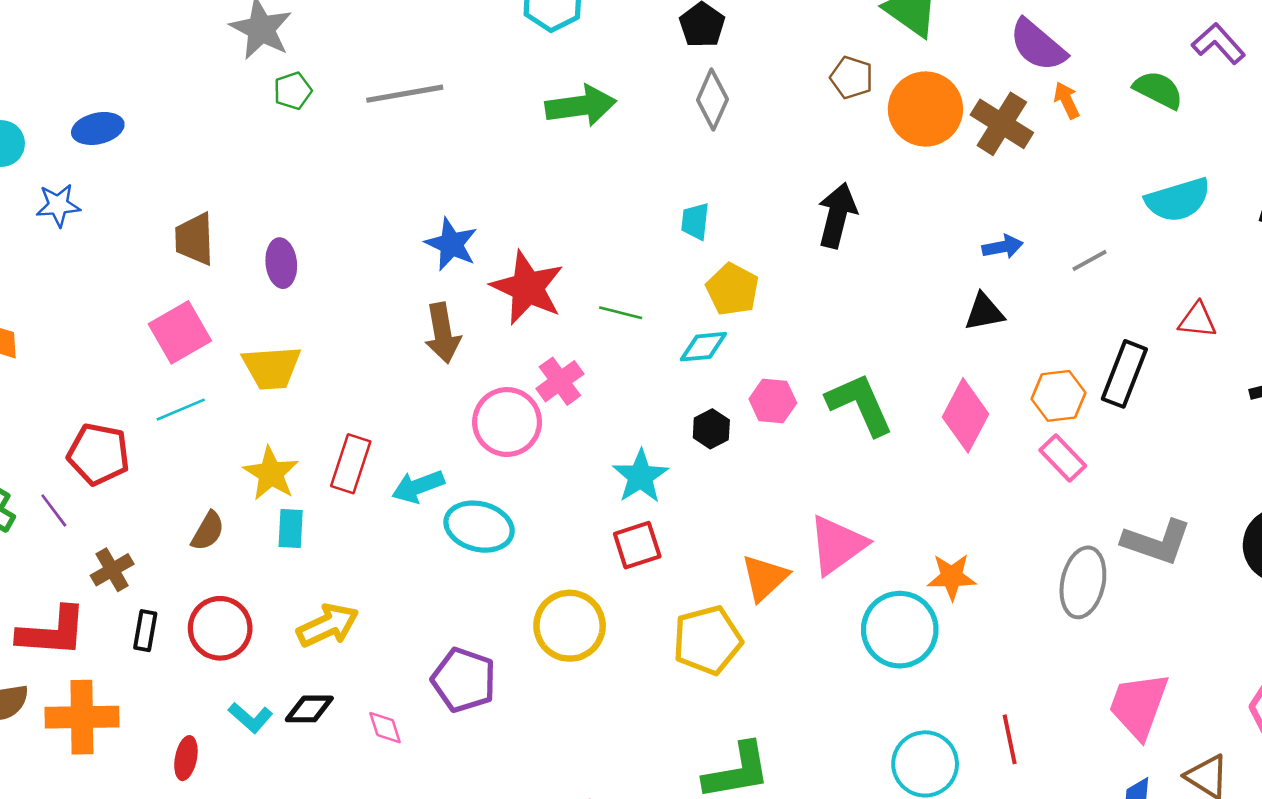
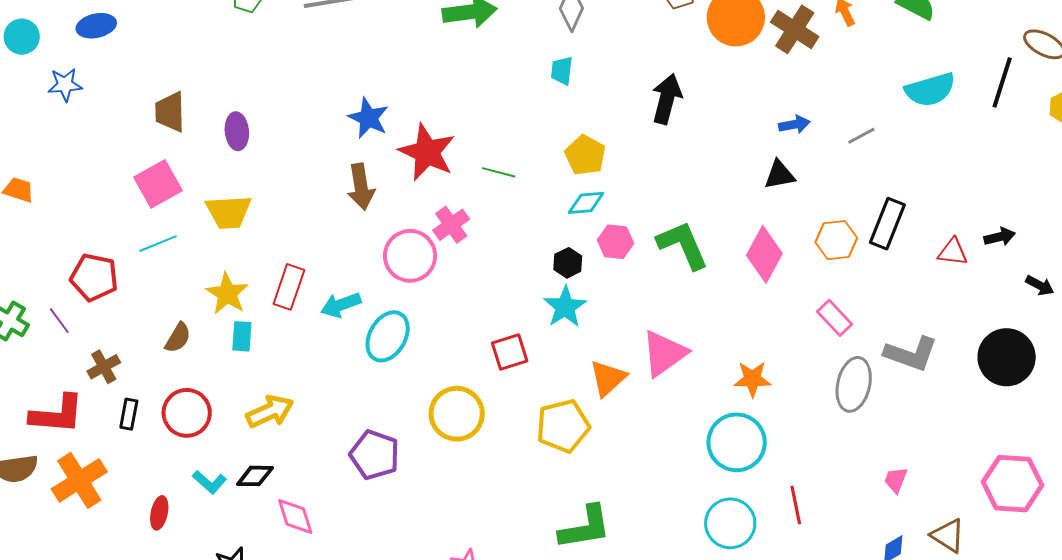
cyan trapezoid: (695, 221) -> (562, 71), moved
red triangle: (1197, 320) -> (953, 252), moved
cyan diamond: (703, 347) -> (586, 203), moved
pink rectangle: (1063, 458) -> (835, 318), moved
cyan star: (640, 476) -> (565, 307), moved
cyan ellipse: (479, 527) -> (388, 336), turned -75
cyan circle: (900, 630) -> (737, 442), moved
pink trapezoid: (1139, 705) -> (896, 480), size x0.5
orange cross: (82, 717) -> (79, 480), turned -32
pink diamond: (385, 728) -> (295, 516), moved, size x1.4

